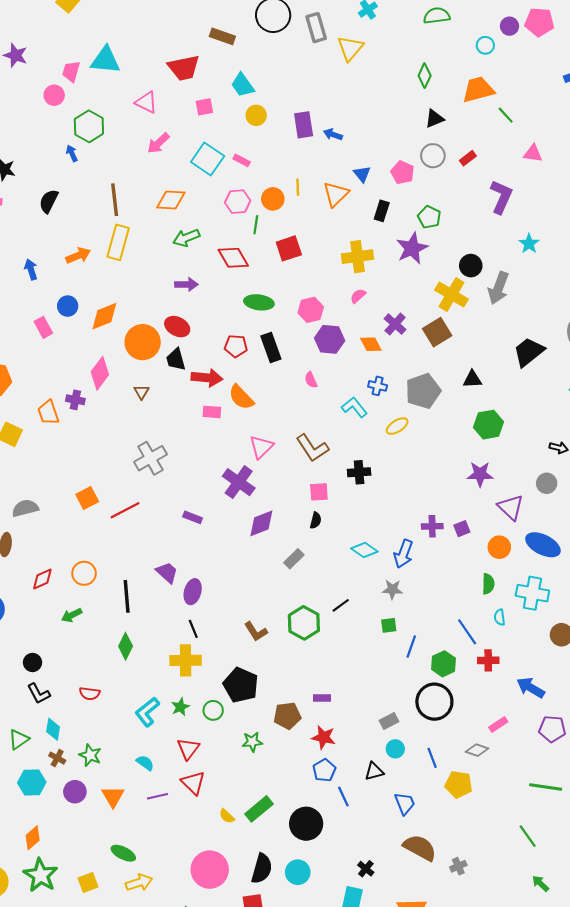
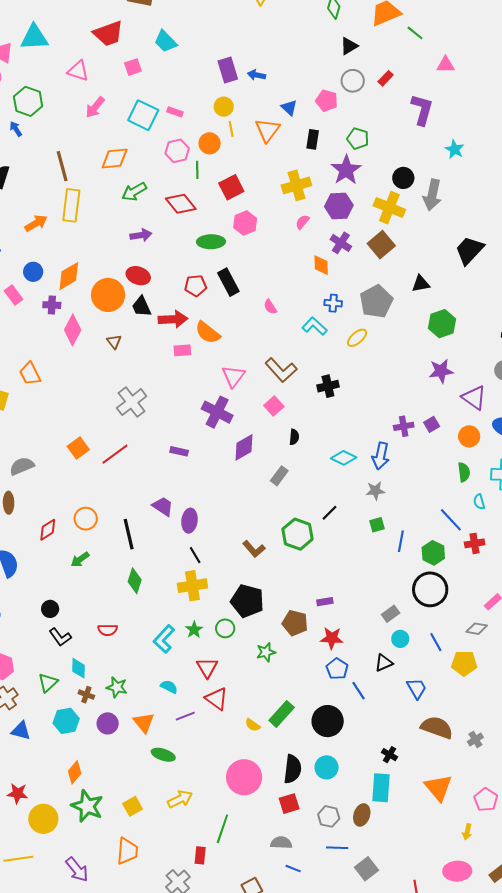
yellow circle: (256, 115) -> (224, 107), moved
pink hexagon: (311, 310) -> (245, 223), moved
purple hexagon: (330, 339) -> (339, 206), moved
orange diamond: (371, 344) -> (321, 265), turned 35
purple cross: (75, 400) -> (52, 305), moved
pink square: (319, 492) -> (274, 406), moved, turned -30
brown pentagon: (287, 716) -> (295, 623), turned 30
green ellipse: (123, 853) -> (163, 755), moved

